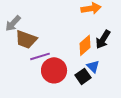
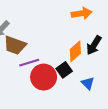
blue triangle: (93, 66) -> (88, 83), moved
black square: (83, 76) -> (64, 70), moved

